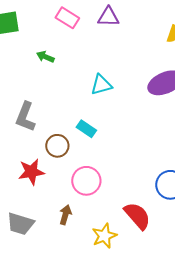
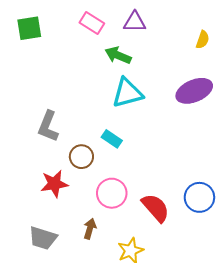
green arrow: (45, 57) -> (118, 55), moved, size x1.4
cyan triangle: (101, 85) -> (127, 93), size x1.4
red semicircle: (137, 216) -> (156, 208), moved

